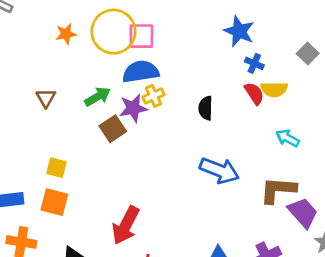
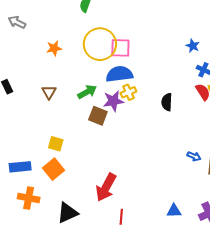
blue star: (239, 31) -> (193, 46), size x0.6
orange star: (66, 34) -> (54, 48), moved
brown square: (113, 129) -> (98, 116), turned -36
blue arrow: (219, 170) -> (194, 156), moved, size x0.5
orange square: (54, 202) -> (54, 169), turned 35

